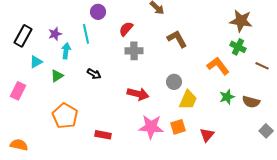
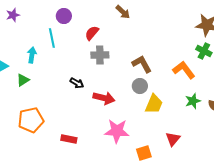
purple star: (55, 34) -> (13, 15), moved
brown L-shape: (177, 39) -> (142, 64), moved
black arrow: (94, 74) -> (77, 83), moved
orange pentagon: (65, 116) -> (31, 120), turned 30
orange square: (178, 127) -> (144, 153), moved

